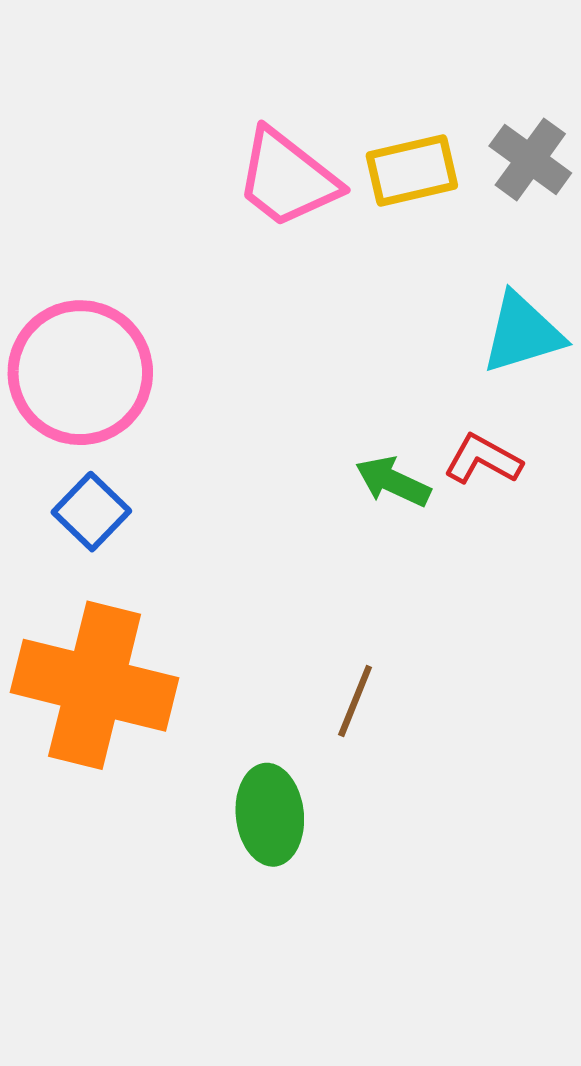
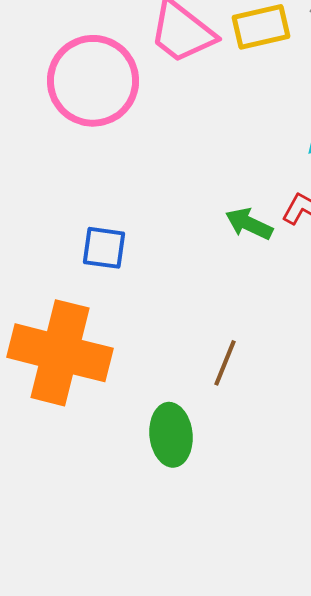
pink circle: (80, 373) -> (93, 81), moved
blue square: (91, 512) -> (104, 248), moved, turned -36

